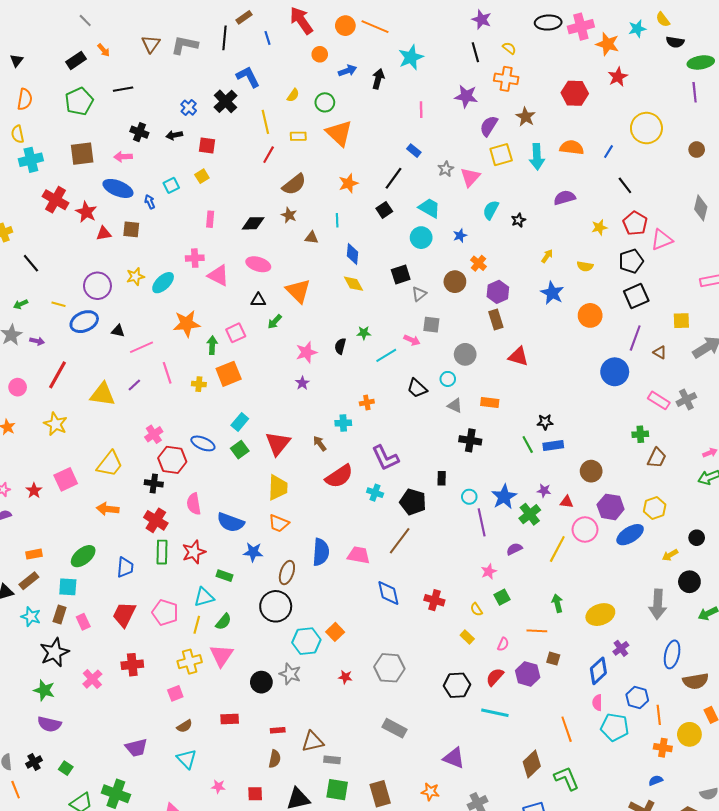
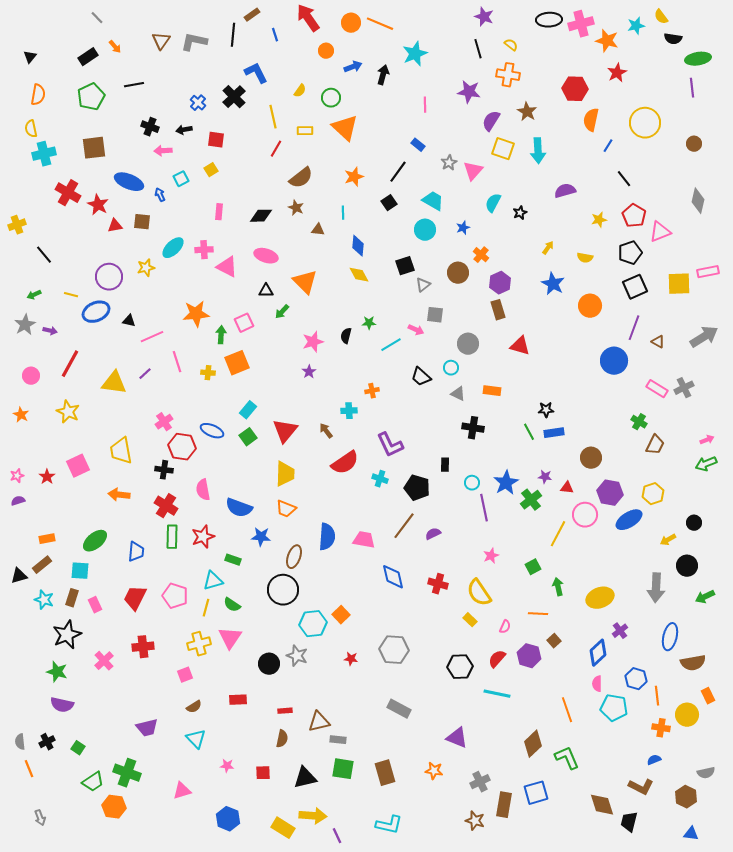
orange semicircle: (572, 147) -> (591, 120), moved, turned -85
yellow square: (501, 155) -> (503, 149), turned 35
pink arrow: (123, 157) -> (163, 151), moved
cyan ellipse: (163, 283) -> (173, 248), moved
yellow square: (681, 321) -> (679, 284), moved, size x1.4
green cross: (640, 434) -> (639, 422), turned 35
yellow trapezoid: (110, 464) -> (121, 451), turned 132
purple semicircle: (514, 549) -> (433, 534), moved
green square: (502, 597) -> (533, 567), moved
yellow semicircle: (476, 609) -> (479, 593), size x2.0
green semicircle: (223, 622) -> (232, 605), turned 84
brown square: (553, 659) -> (554, 641), turned 32

